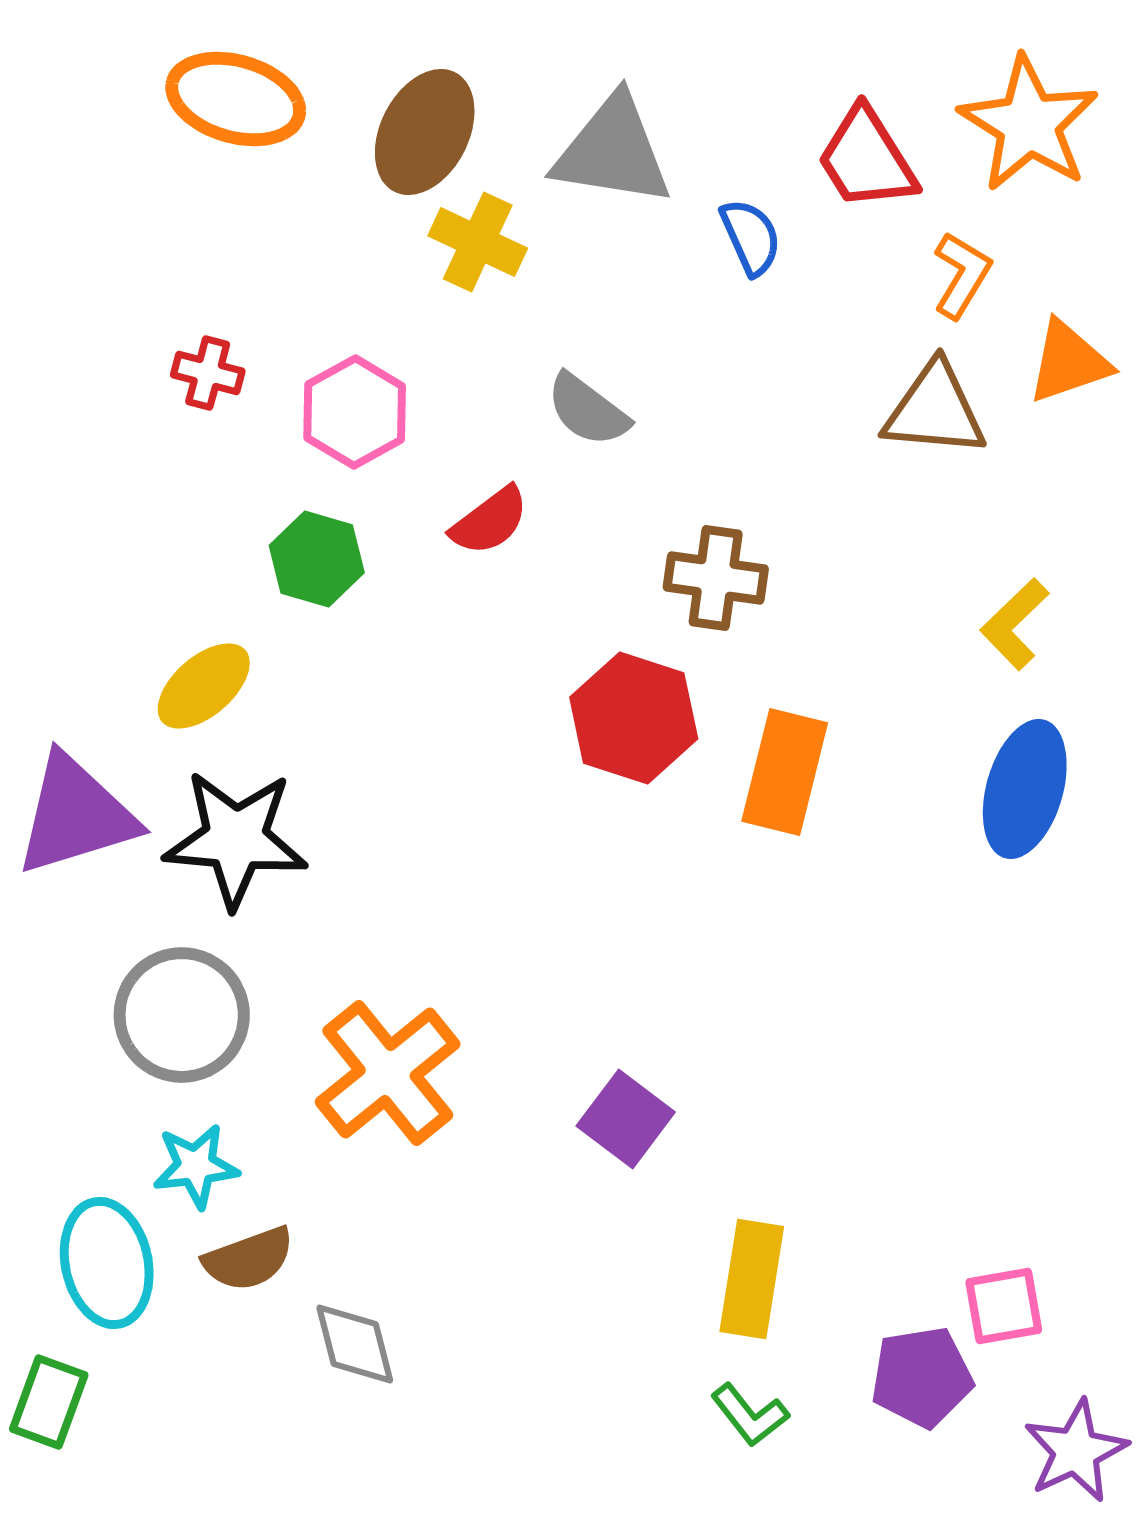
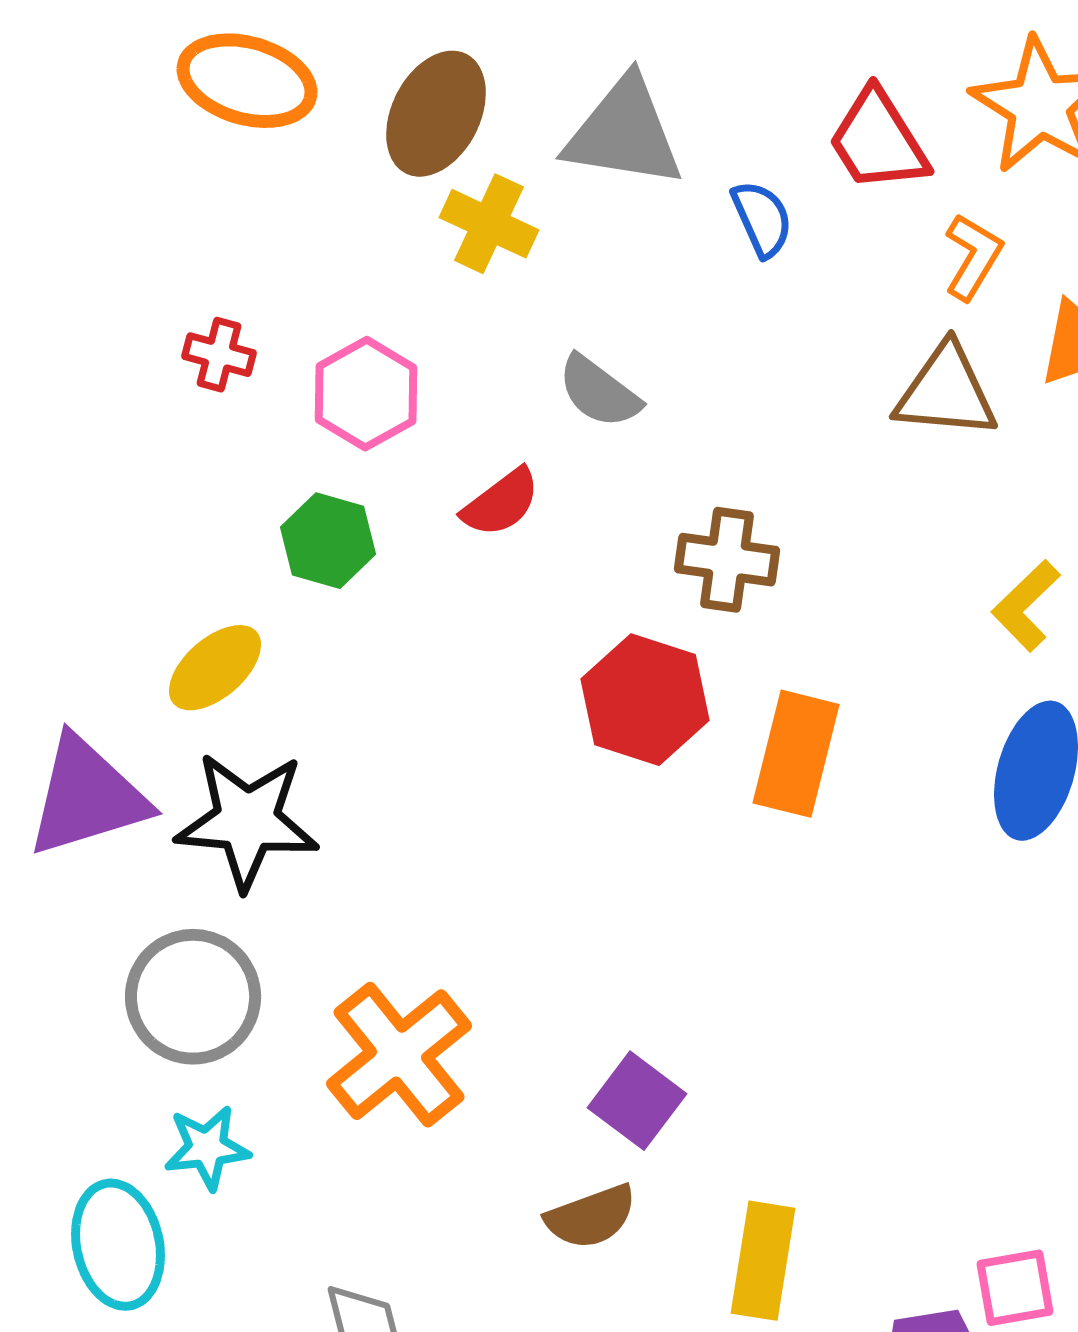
brown semicircle: (249, 1259) -> (591, 1217), moved

